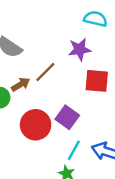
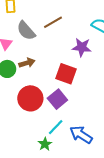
brown line: (45, 72) -> (53, 22), moved
red square: (97, 81) -> (66, 74), moved

